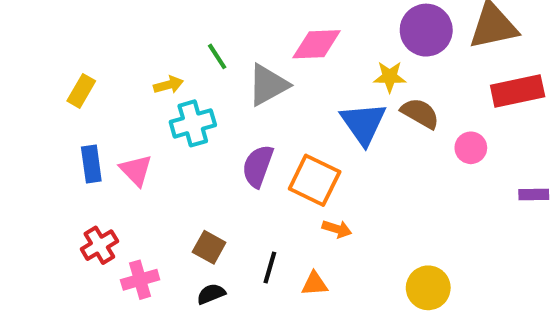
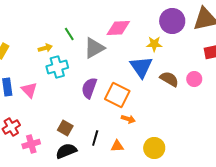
brown semicircle: (420, 113) -> (169, 79), moved
yellow circle: (428, 288) -> (154, 148), moved
black semicircle: (211, 294) -> (66, 151), size x1.5

